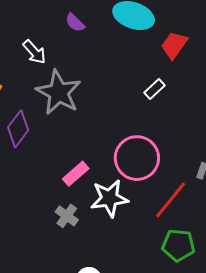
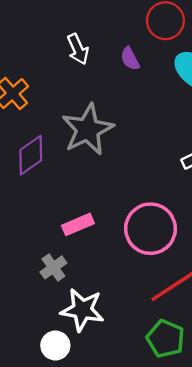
white arrow: (34, 52) -> (78, 49), moved
white star: (109, 198) -> (82, 310), moved

